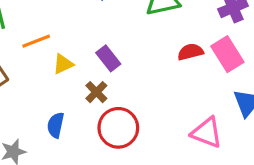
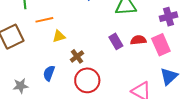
purple rectangle: (108, 58) -> (116, 41), moved

